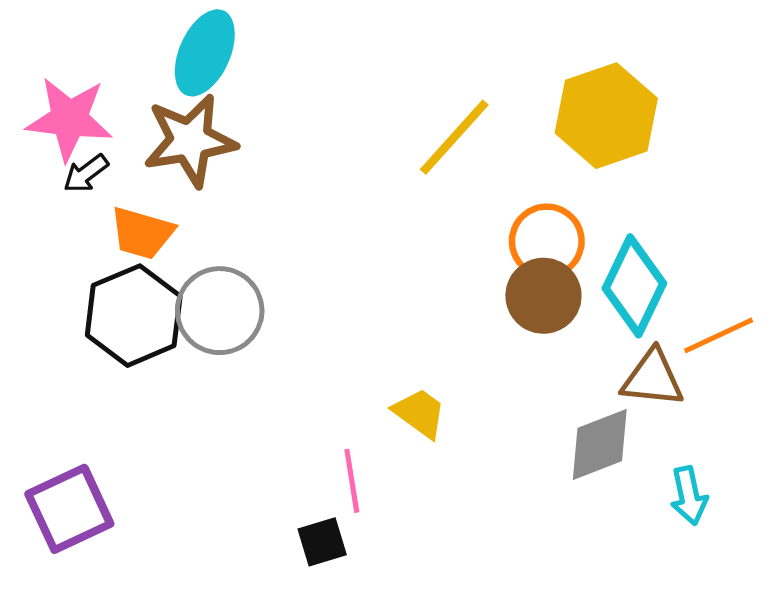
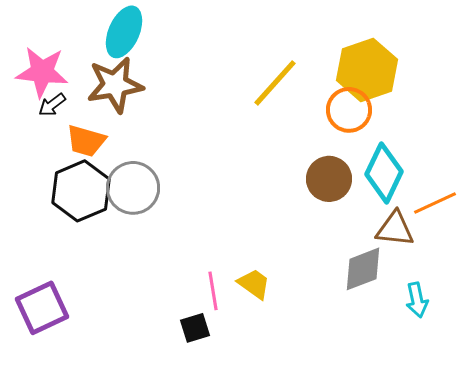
orange circle: (547, 241) -> (349, 110), moved
yellow trapezoid: (420, 413) -> (254, 284), moved

